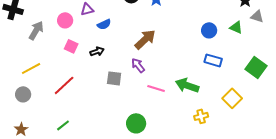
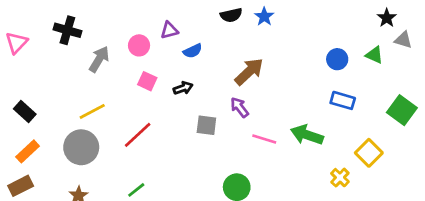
gray circle: (23, 94) -> (81, 147), size x1.6
yellow cross: (201, 116) -> (340, 178), moved, turned -32

